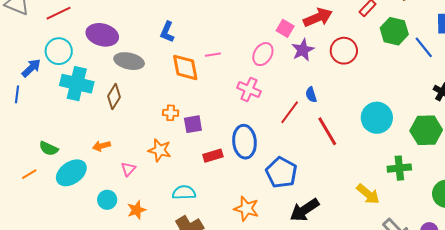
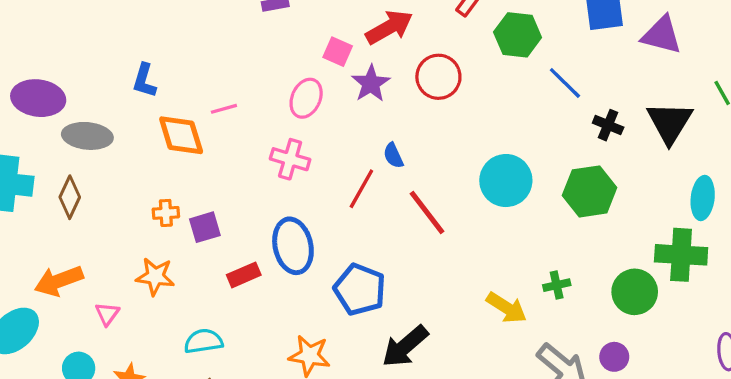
blue line: (424, 47) -> (565, 83), moved
orange arrow: (102, 146) -> (59, 281), size x1.6
green cross: (399, 168) -> (557, 285), moved, size x0.7

